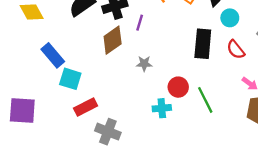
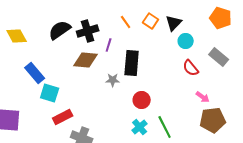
brown diamond: (113, 40) -> (86, 60), turned 40
black rectangle: (203, 44) -> (132, 63), moved
green line: (205, 100) -> (165, 127), moved
cyan cross: (162, 108) -> (140, 127), moved, turned -35

